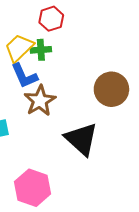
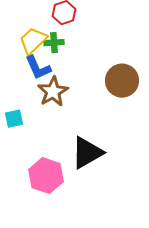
black triangle: (81, 139) -> (87, 153), moved, turned 48

